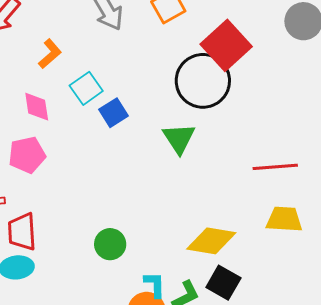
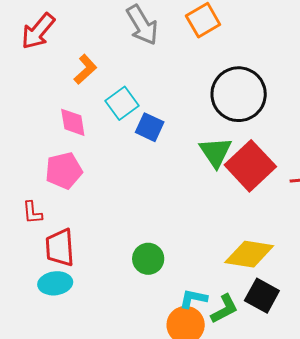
red square: (226, 45) -> (250, 166), moved
blue square: (114, 113) -> (150, 127), turned -32
cyan L-shape: (155, 285) -> (193, 299), turned -76

